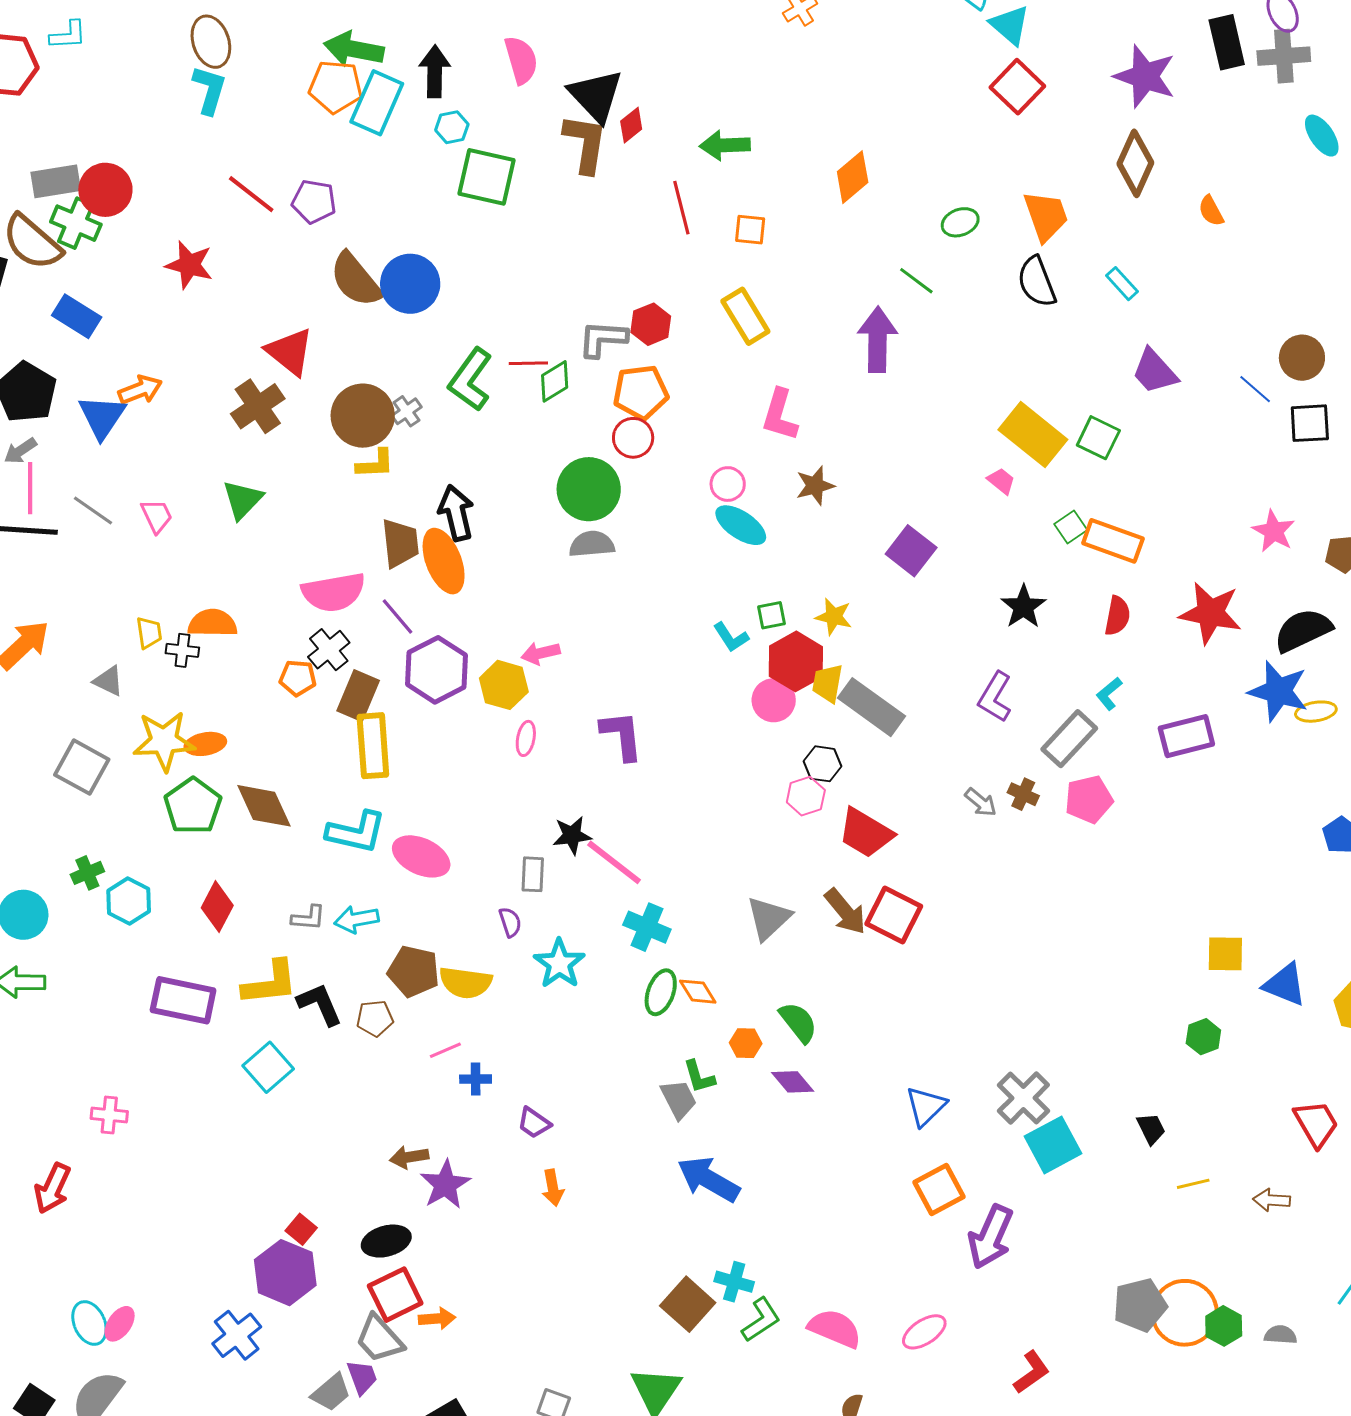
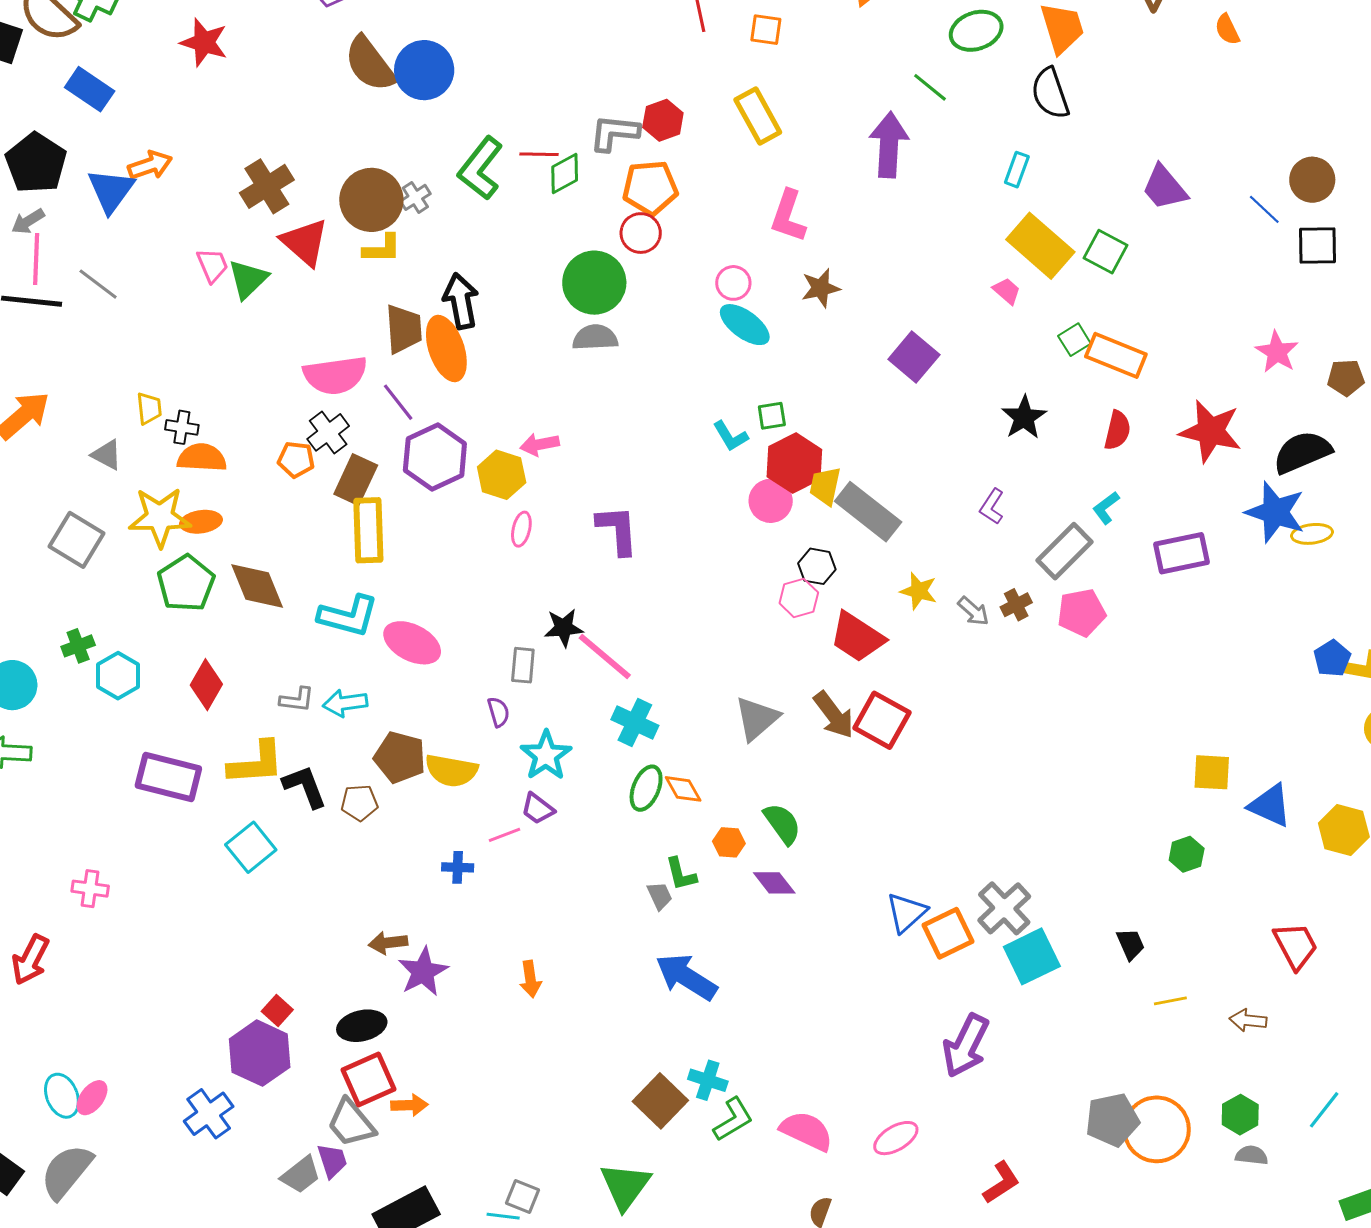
green ellipse: (960, 222) -> (976, 31), size x1.4
cyan rectangle: (1122, 284) -> (1017, 170), moved, turned 60
red triangle: (290, 352) -> (305, 242), moved
pink trapezoid: (156, 516) -> (212, 265), moved
yellow star: (834, 617) -> (919, 591), moved
orange semicircle: (212, 623) -> (202, 458), moved
purple L-shape: (995, 697) -> (992, 507), size x0.7
brown cross: (1023, 794) -> (1016, 605), turned 36
pink line: (445, 1050) -> (505, 835), moved
gray trapezoid: (679, 1099) -> (660, 896), size x0.7
purple trapezoid: (534, 1123) -> (538, 809), moved
orange square: (939, 1189) -> (948, 933), moved
green hexagon: (1224, 1326) -> (1240, 1115), moved

